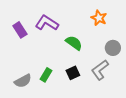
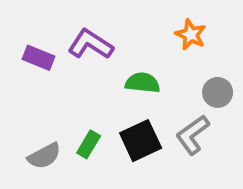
purple rectangle: (20, 30) -> (39, 58), turned -35
green semicircle: (74, 43) -> (142, 83), turned -30
black square: (73, 73) -> (141, 141), size x1.5

